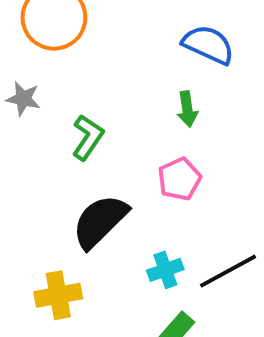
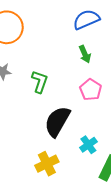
blue semicircle: (208, 45) -> (86, 19), turned -32
cyan cross: (165, 270) -> (88, 145), moved

